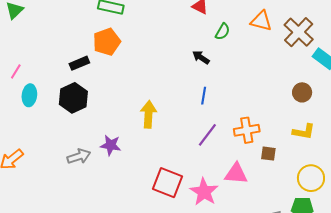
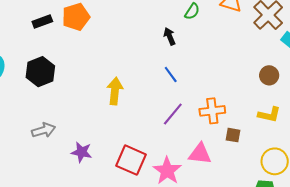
black arrow: (201, 57) -> (170, 36), turned 30
black rectangle: (79, 63) -> (42, 22), moved
blue line: (204, 96) -> (171, 75), turned -48
purple star: (111, 145) -> (82, 152), moved

